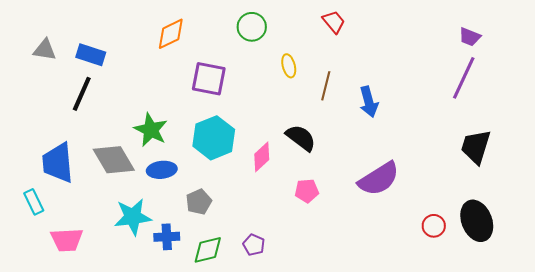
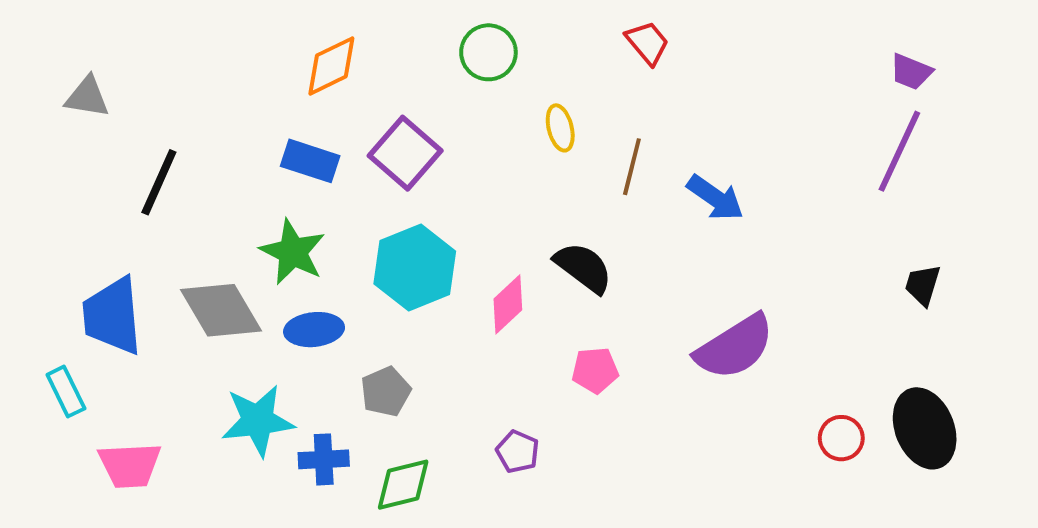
blue rectangle: (91, 55) -> (310, 161), moved
purple square: (209, 79) -> (405, 153), turned 30
blue arrow: (369, 102) -> (715, 198), turned -40
black trapezoid: (476, 147) -> (923, 285), size x0.6
purple pentagon: (254, 245) -> (518, 452), moved

